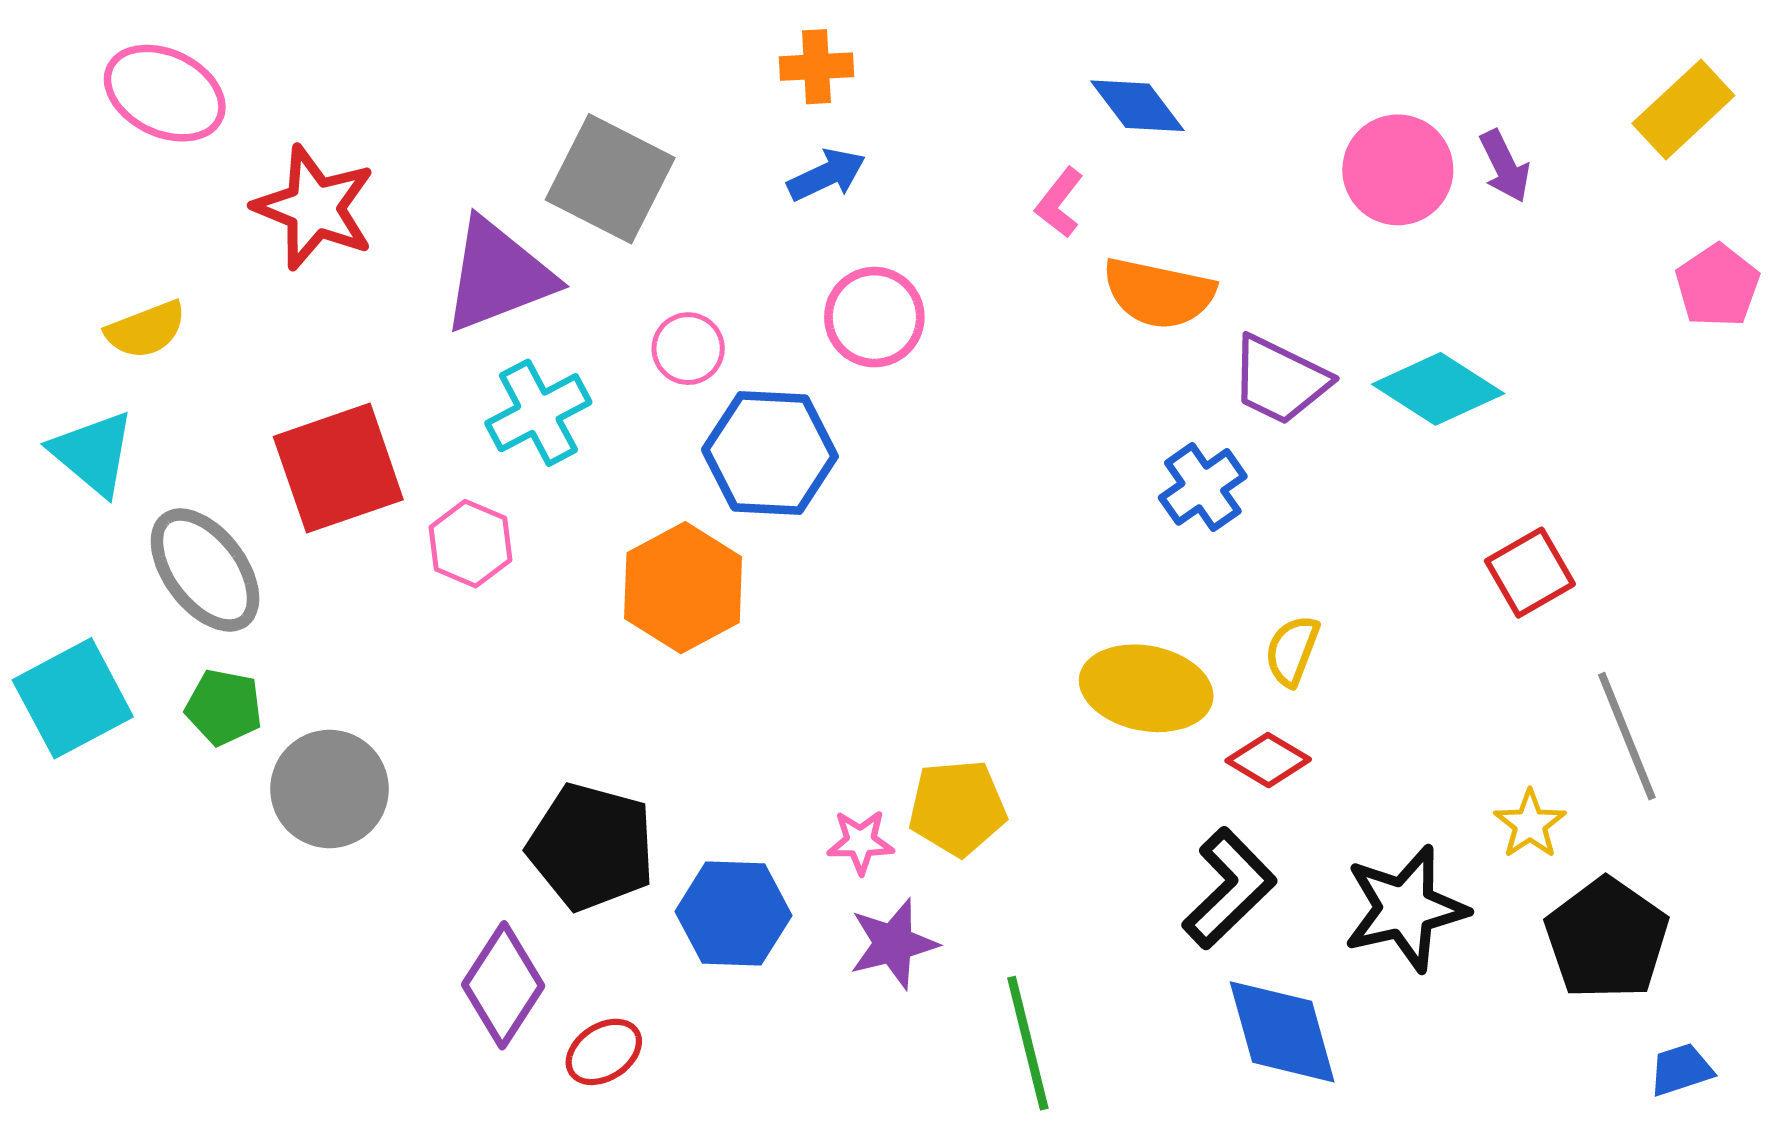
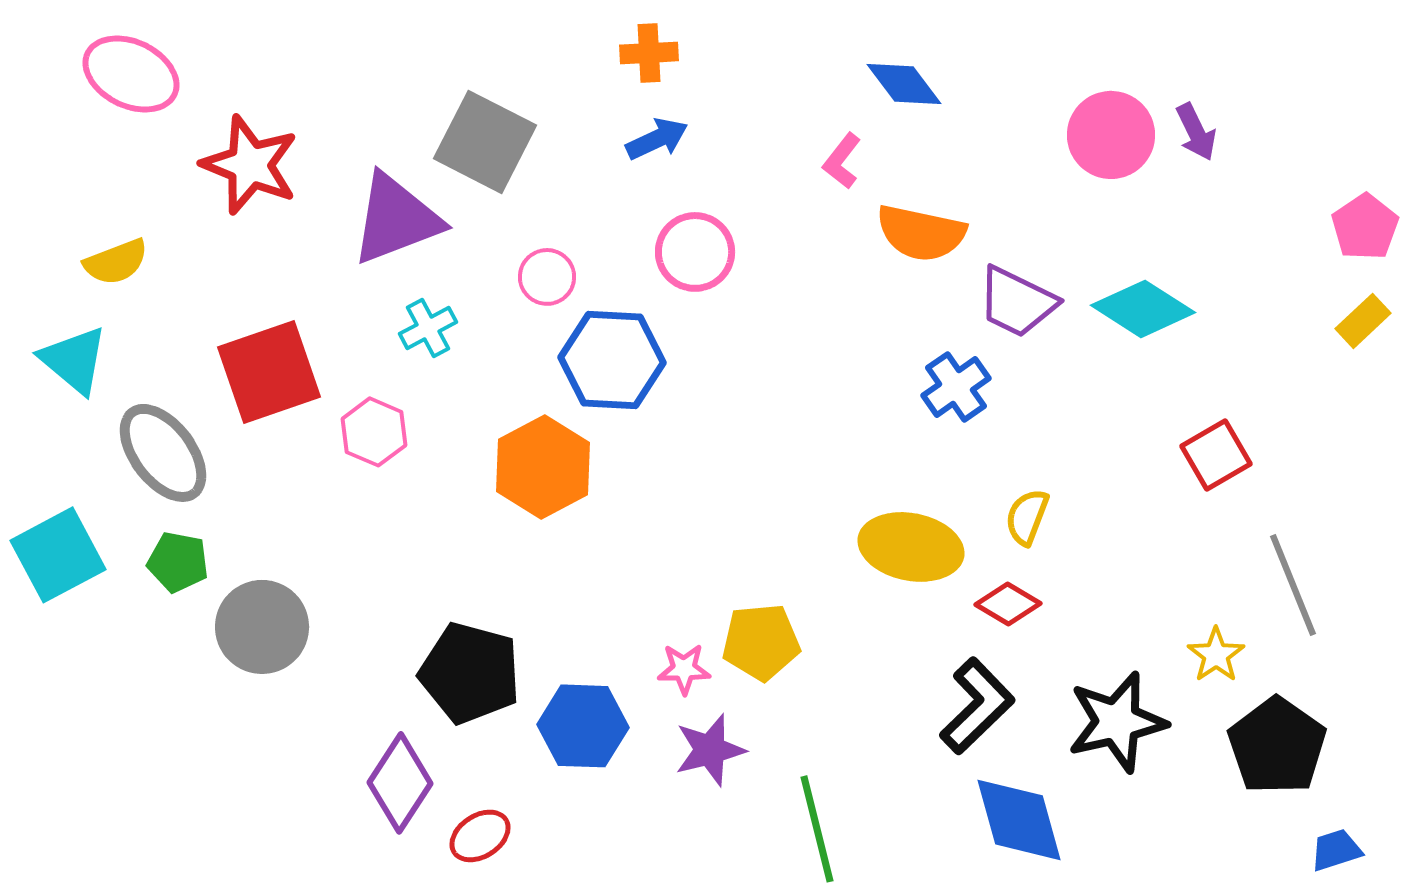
yellow rectangle: (1683, 109) -> (1363, 321), moved, size x0.7
cyan cross: (538, 413) -> (428, 328), size x0.7

